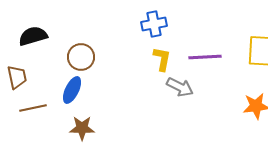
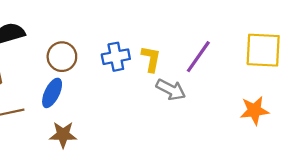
blue cross: (154, 24) -> (116, 57), moved
purple line: (205, 57) -> (198, 57), turned -52

